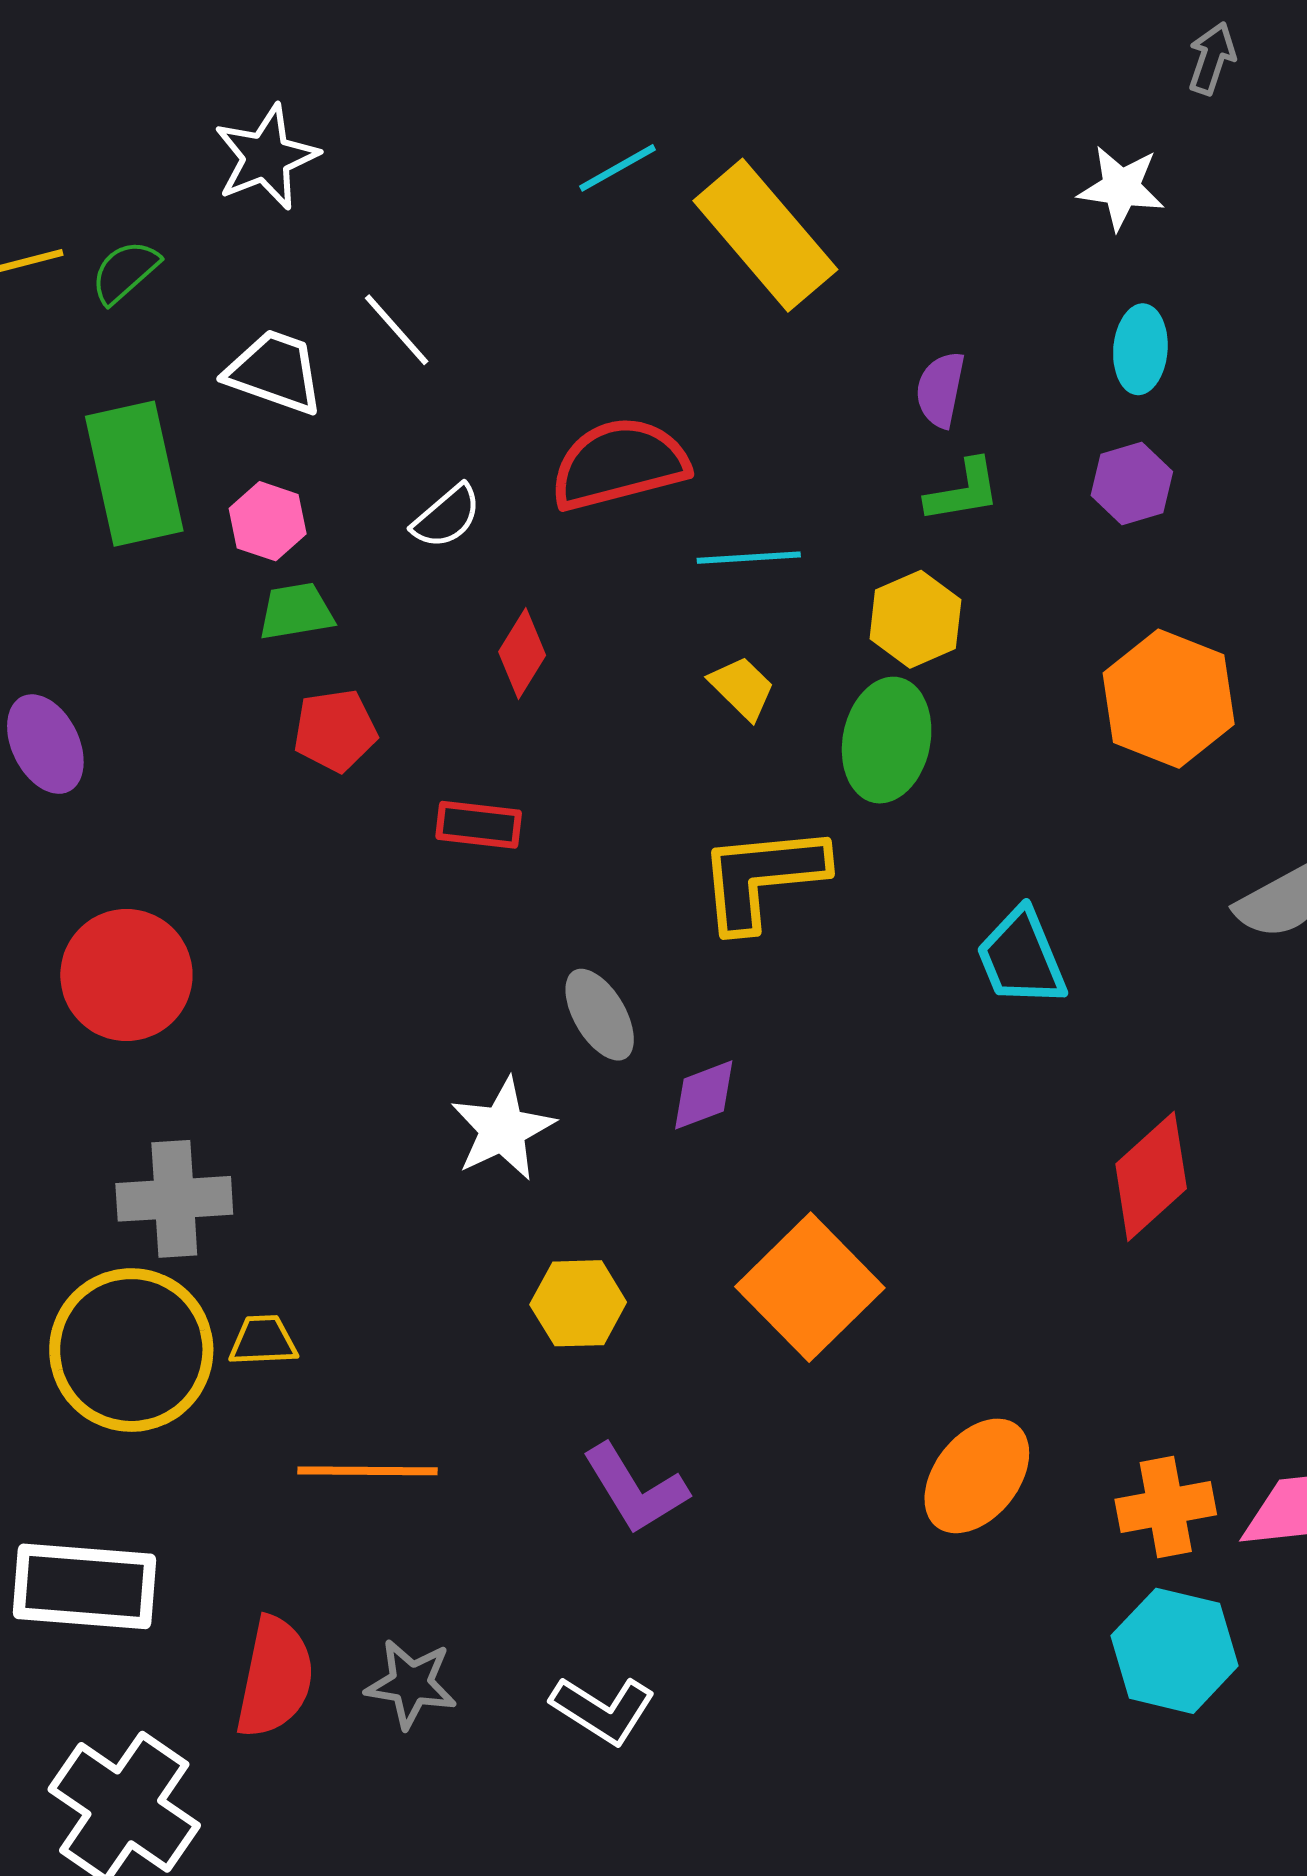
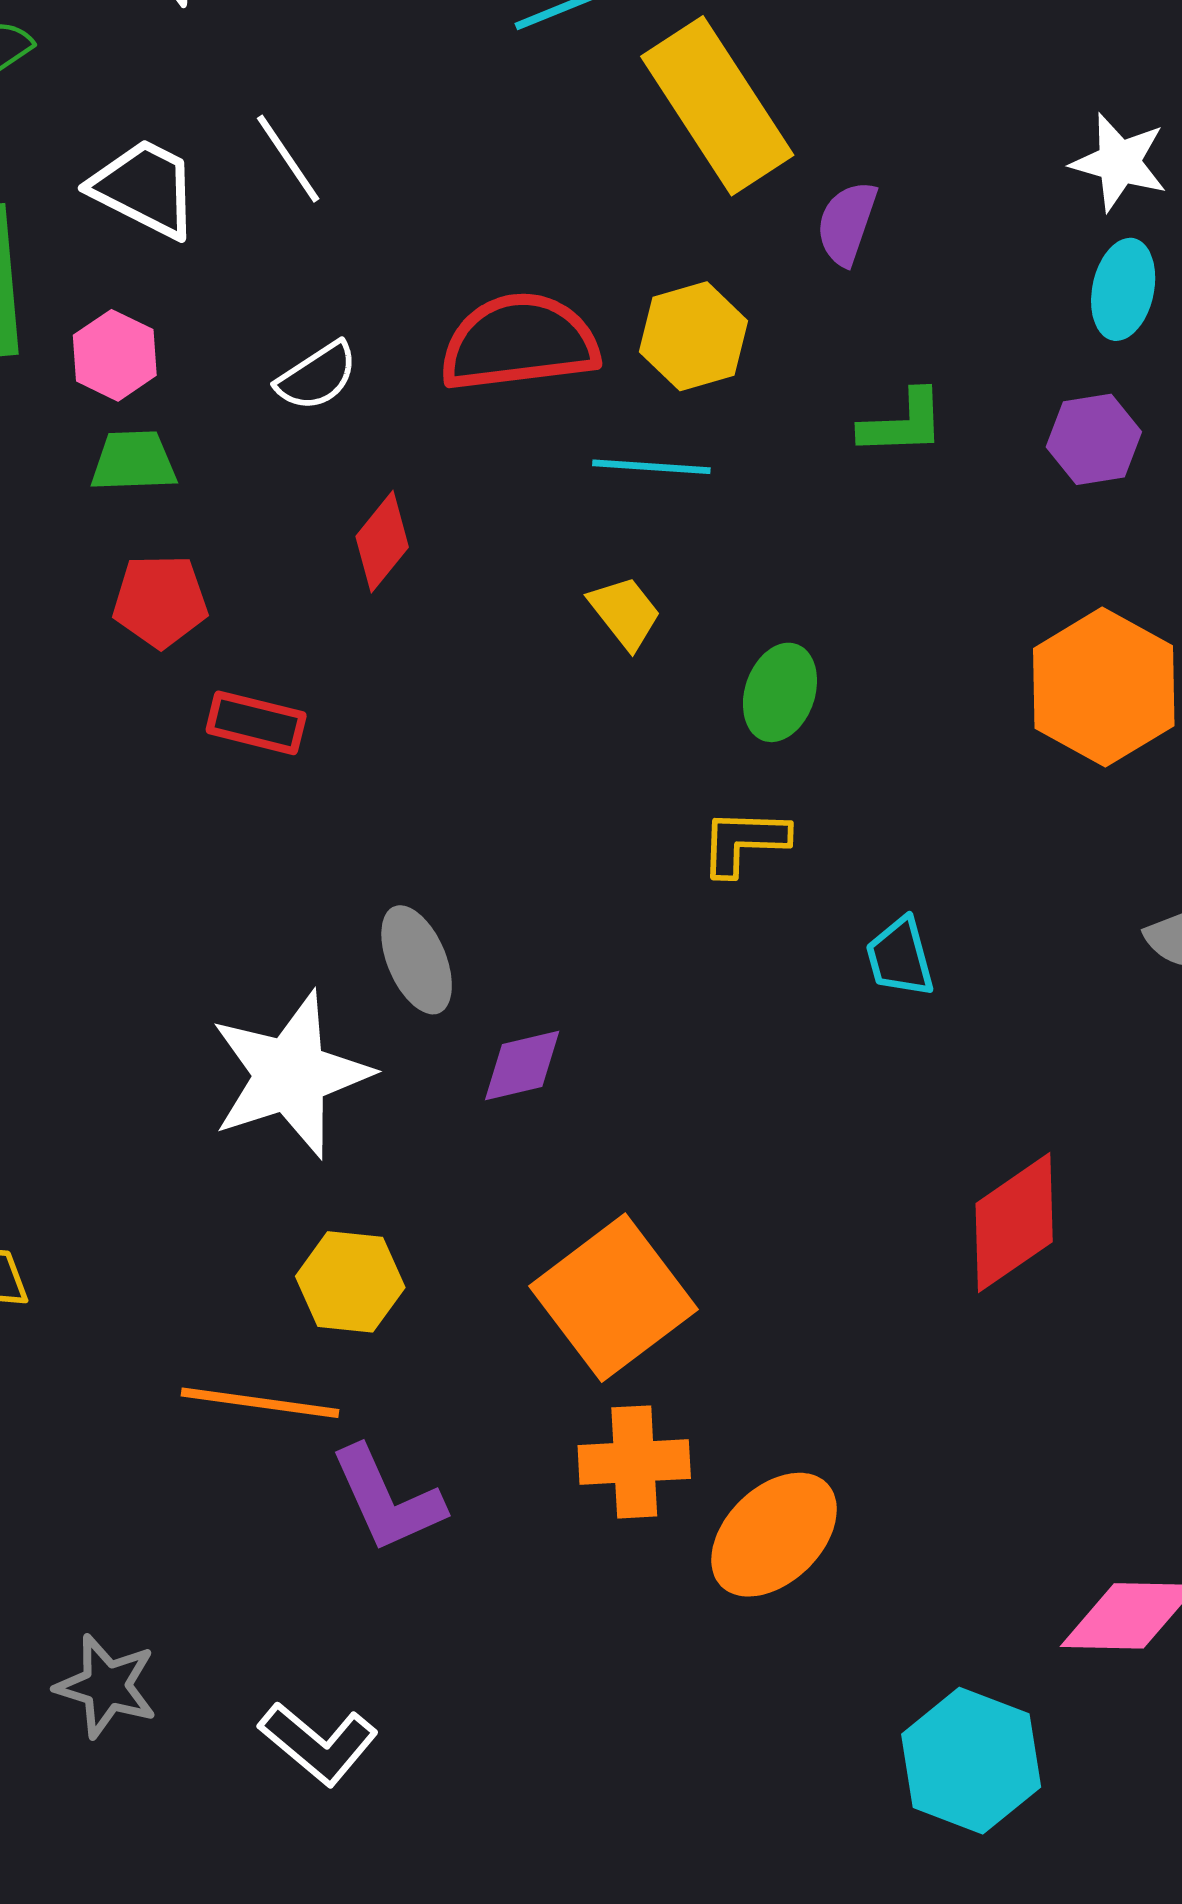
white star: (1121, 188) -> (1119, 162), moved
purple semicircle: (940, 390) -> (847, 223), moved
yellow hexagon: (915, 619) -> (693, 336), moved
green ellipse: (887, 740) -> (780, 692), size x0.7
red rectangle: (479, 825) -> (256, 723), moved
yellow L-shape: (762, 877) -> (744, 842), moved, size x0.6
cyan trapezoid: (1021, 958) -> (900, 957), size x0.7
white star: (503, 1129) -> (291, 1075), size x1.4
orange line: (368, 1471) -> (260, 1403), moved
orange cross: (1166, 1507) -> (634, 1462), moved

